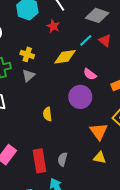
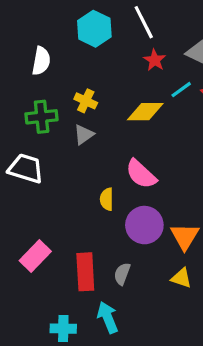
red star: (53, 26) -> (155, 60), moved
pink semicircle: (90, 74) -> (141, 174), moved, size x1.5
purple circle: (80, 97) -> (144, 225), moved

